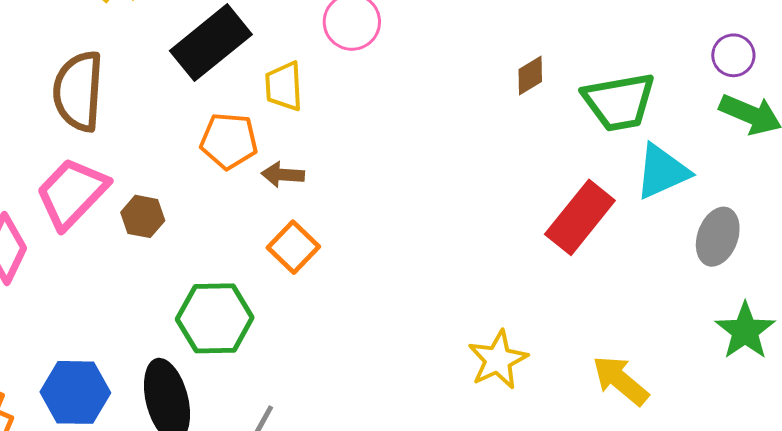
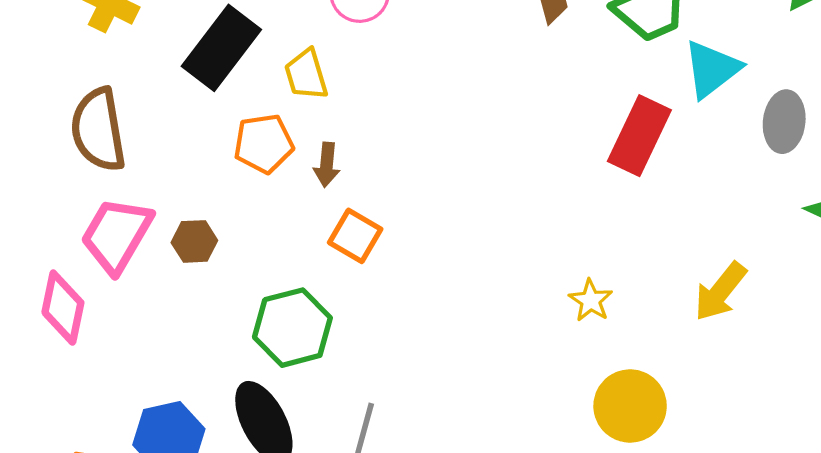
brown arrow: (283, 175) -> (327, 165), turned -75
yellow star: (498, 360) -> (591, 300), size x0.7
yellow arrow: (620, 380) -> (720, 292), turned -78

